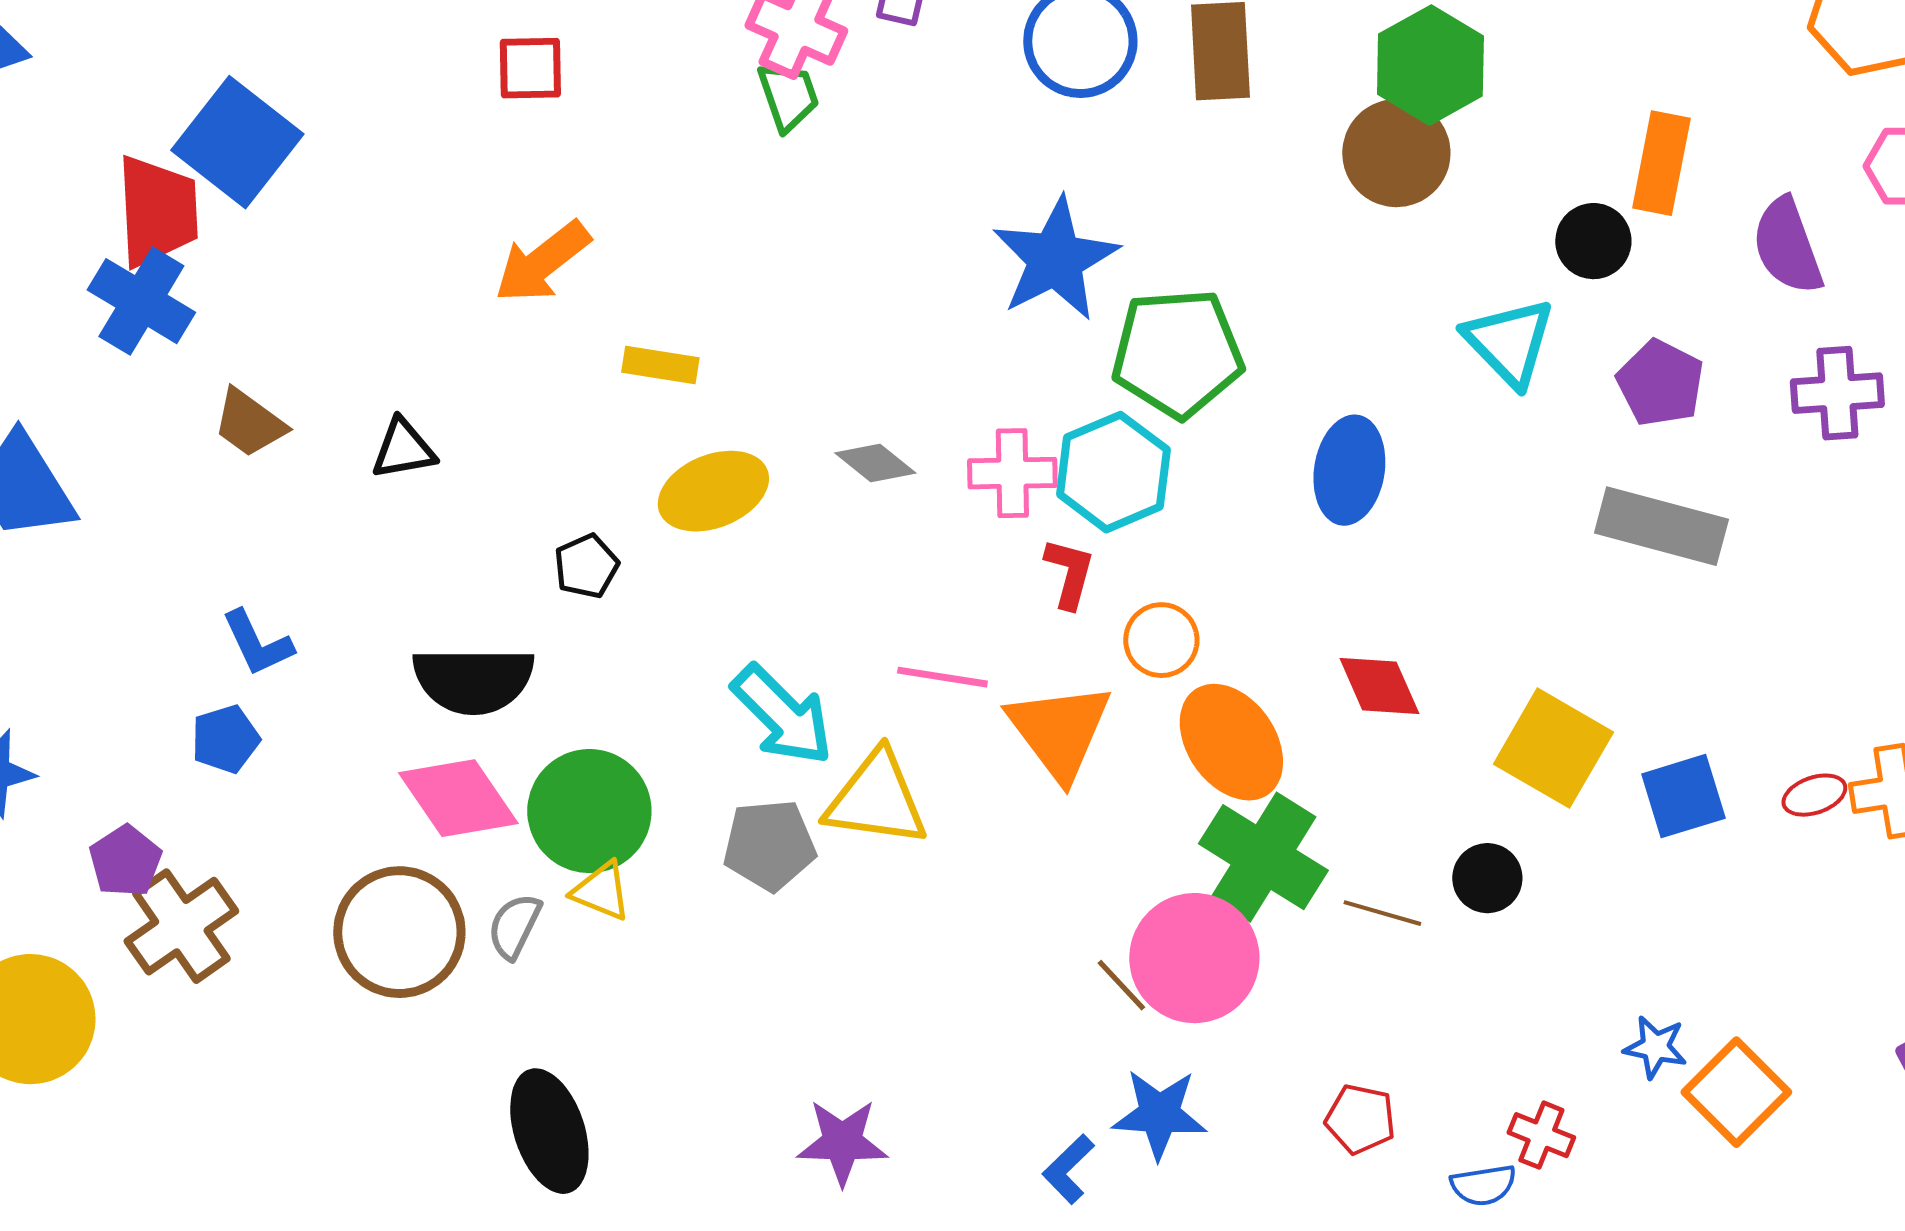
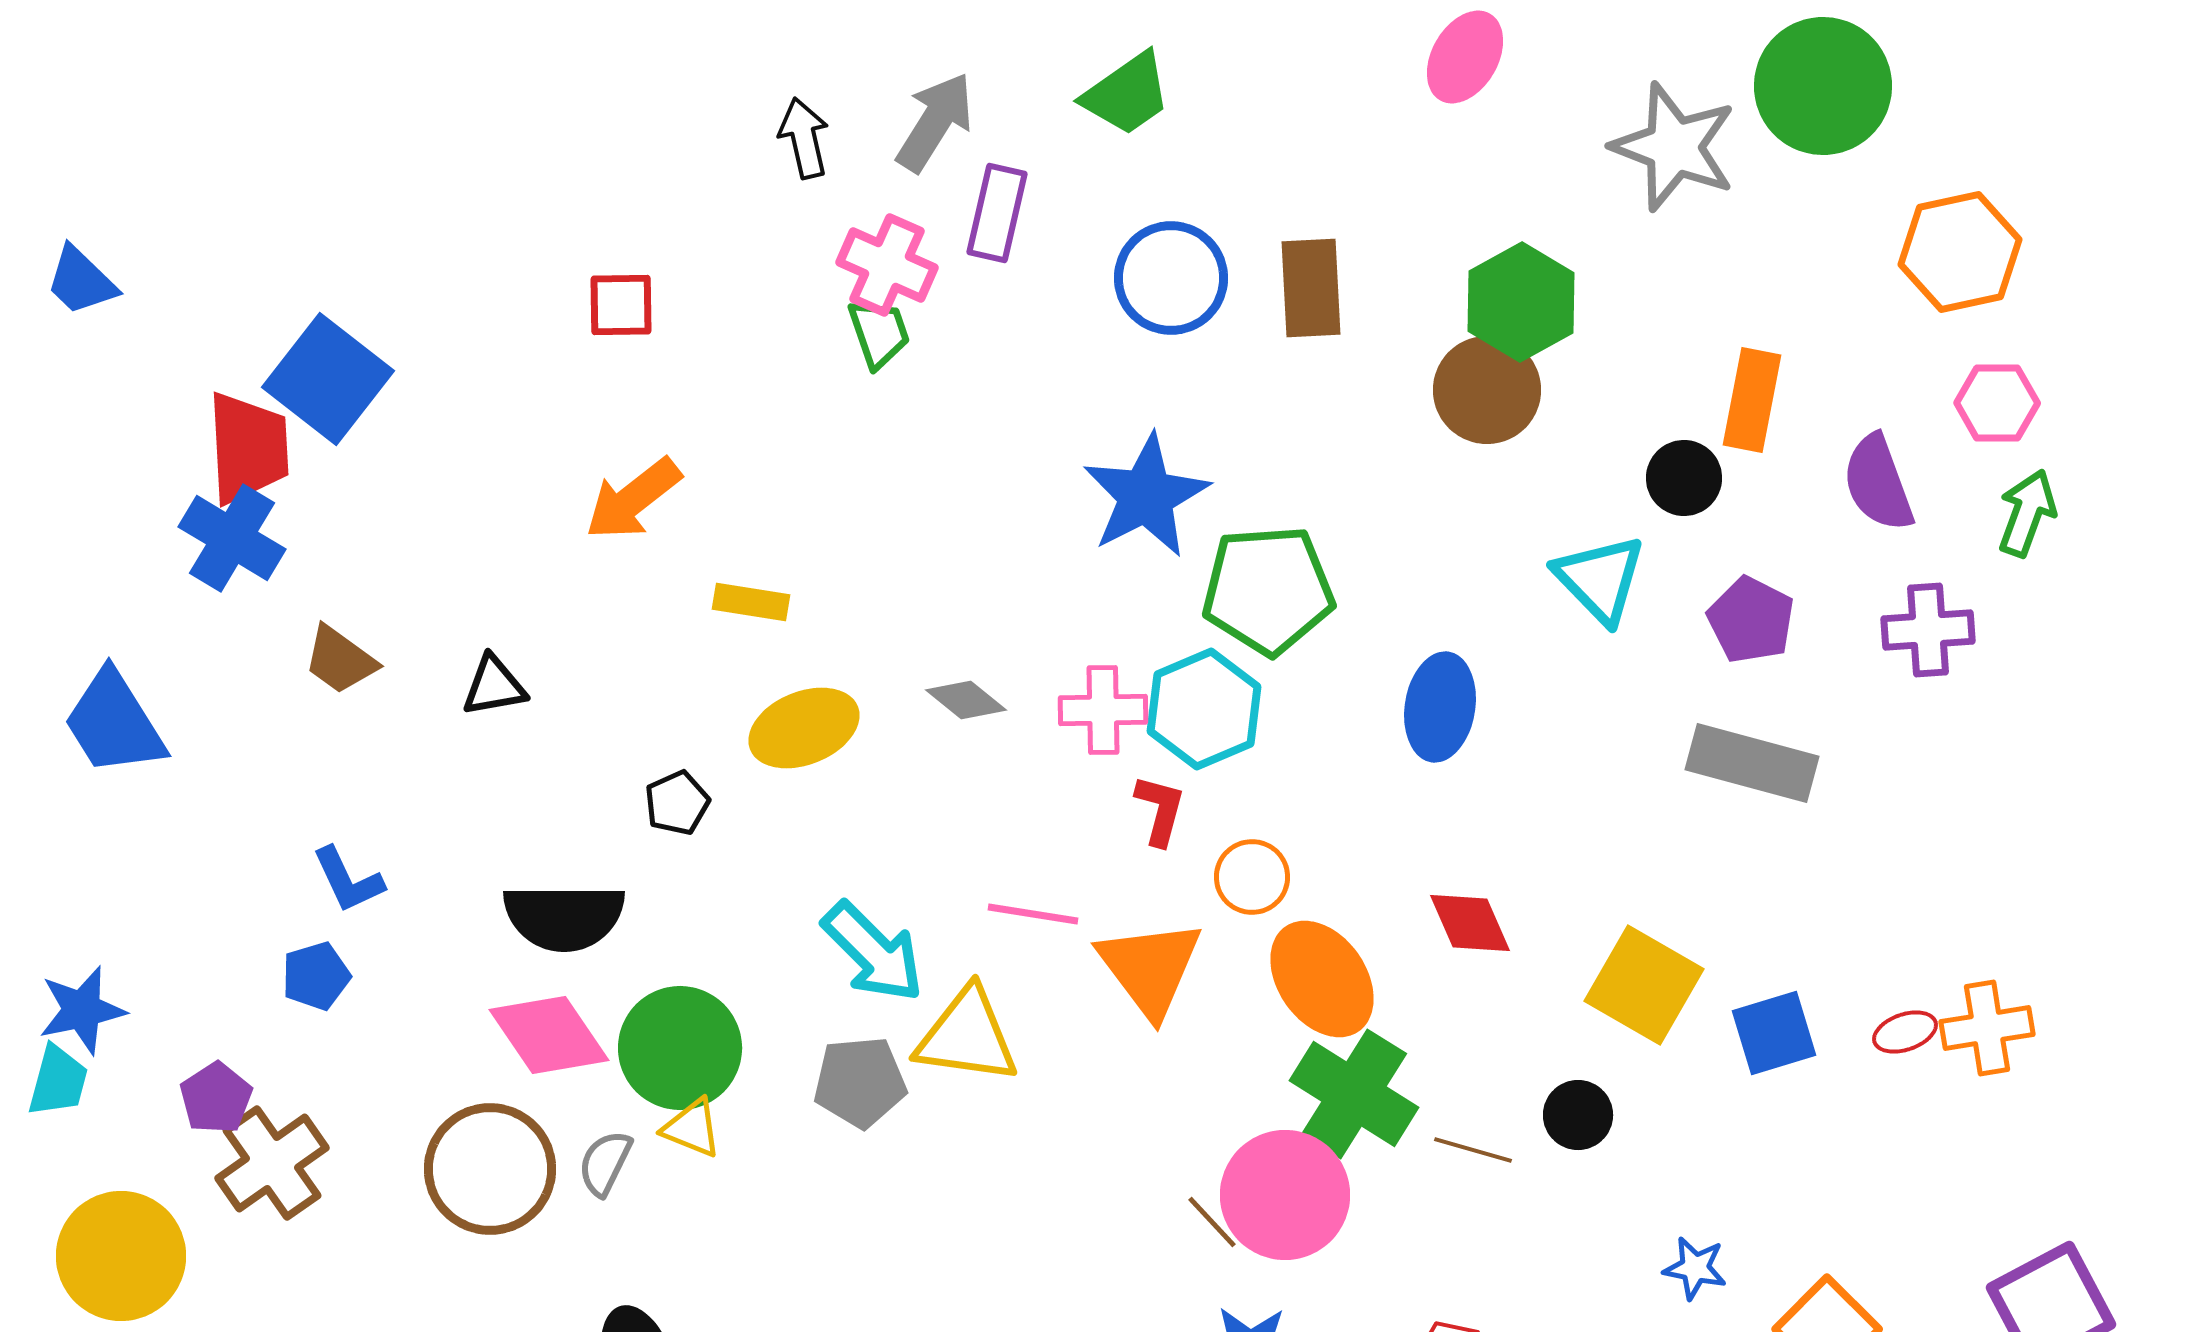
blue star: (1655, 1047) -> (1695, 1268), moved

